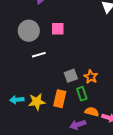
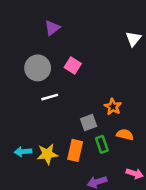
pink square: (58, 29) -> (73, 65), turned 32
orange star: (91, 77) -> (113, 107), moved
orange semicircle: (92, 112) -> (125, 135), moved

